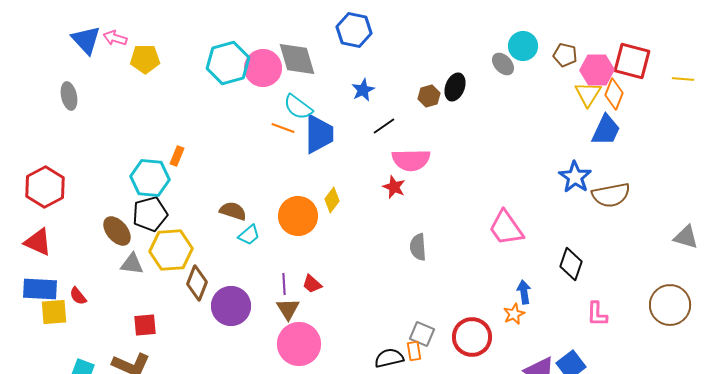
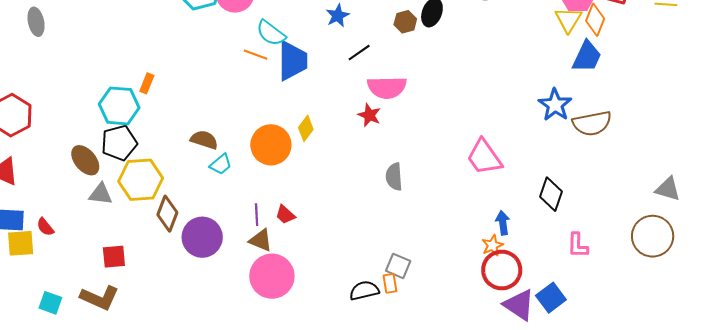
gray triangle: (686, 237) -> (668, 189), moved
brown triangle: (288, 309) -> (261, 240), turned -35
red circle: (472, 337) -> (502, 270), moved

